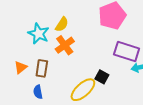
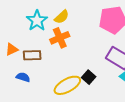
brown rectangle: (42, 68) -> (32, 55), turned 66
blue semicircle: (38, 92) -> (23, 77), turned 104

